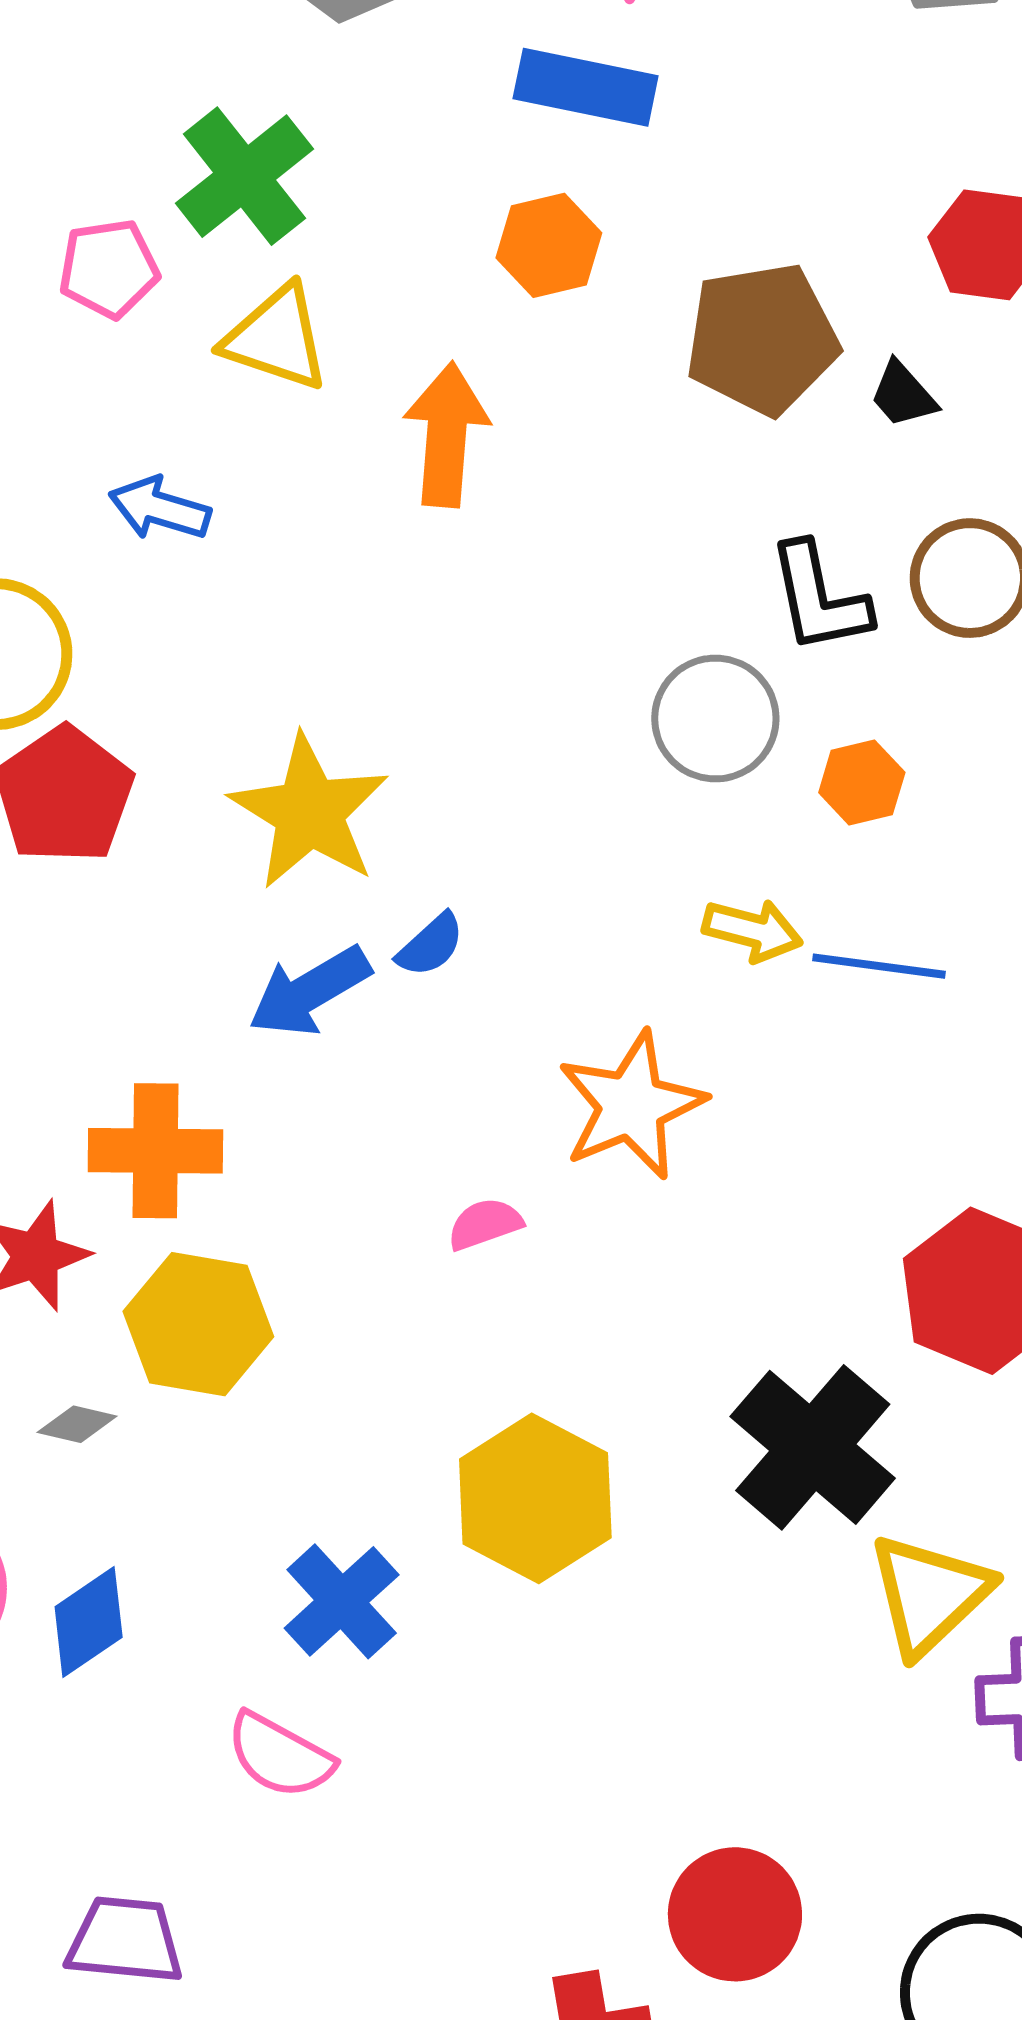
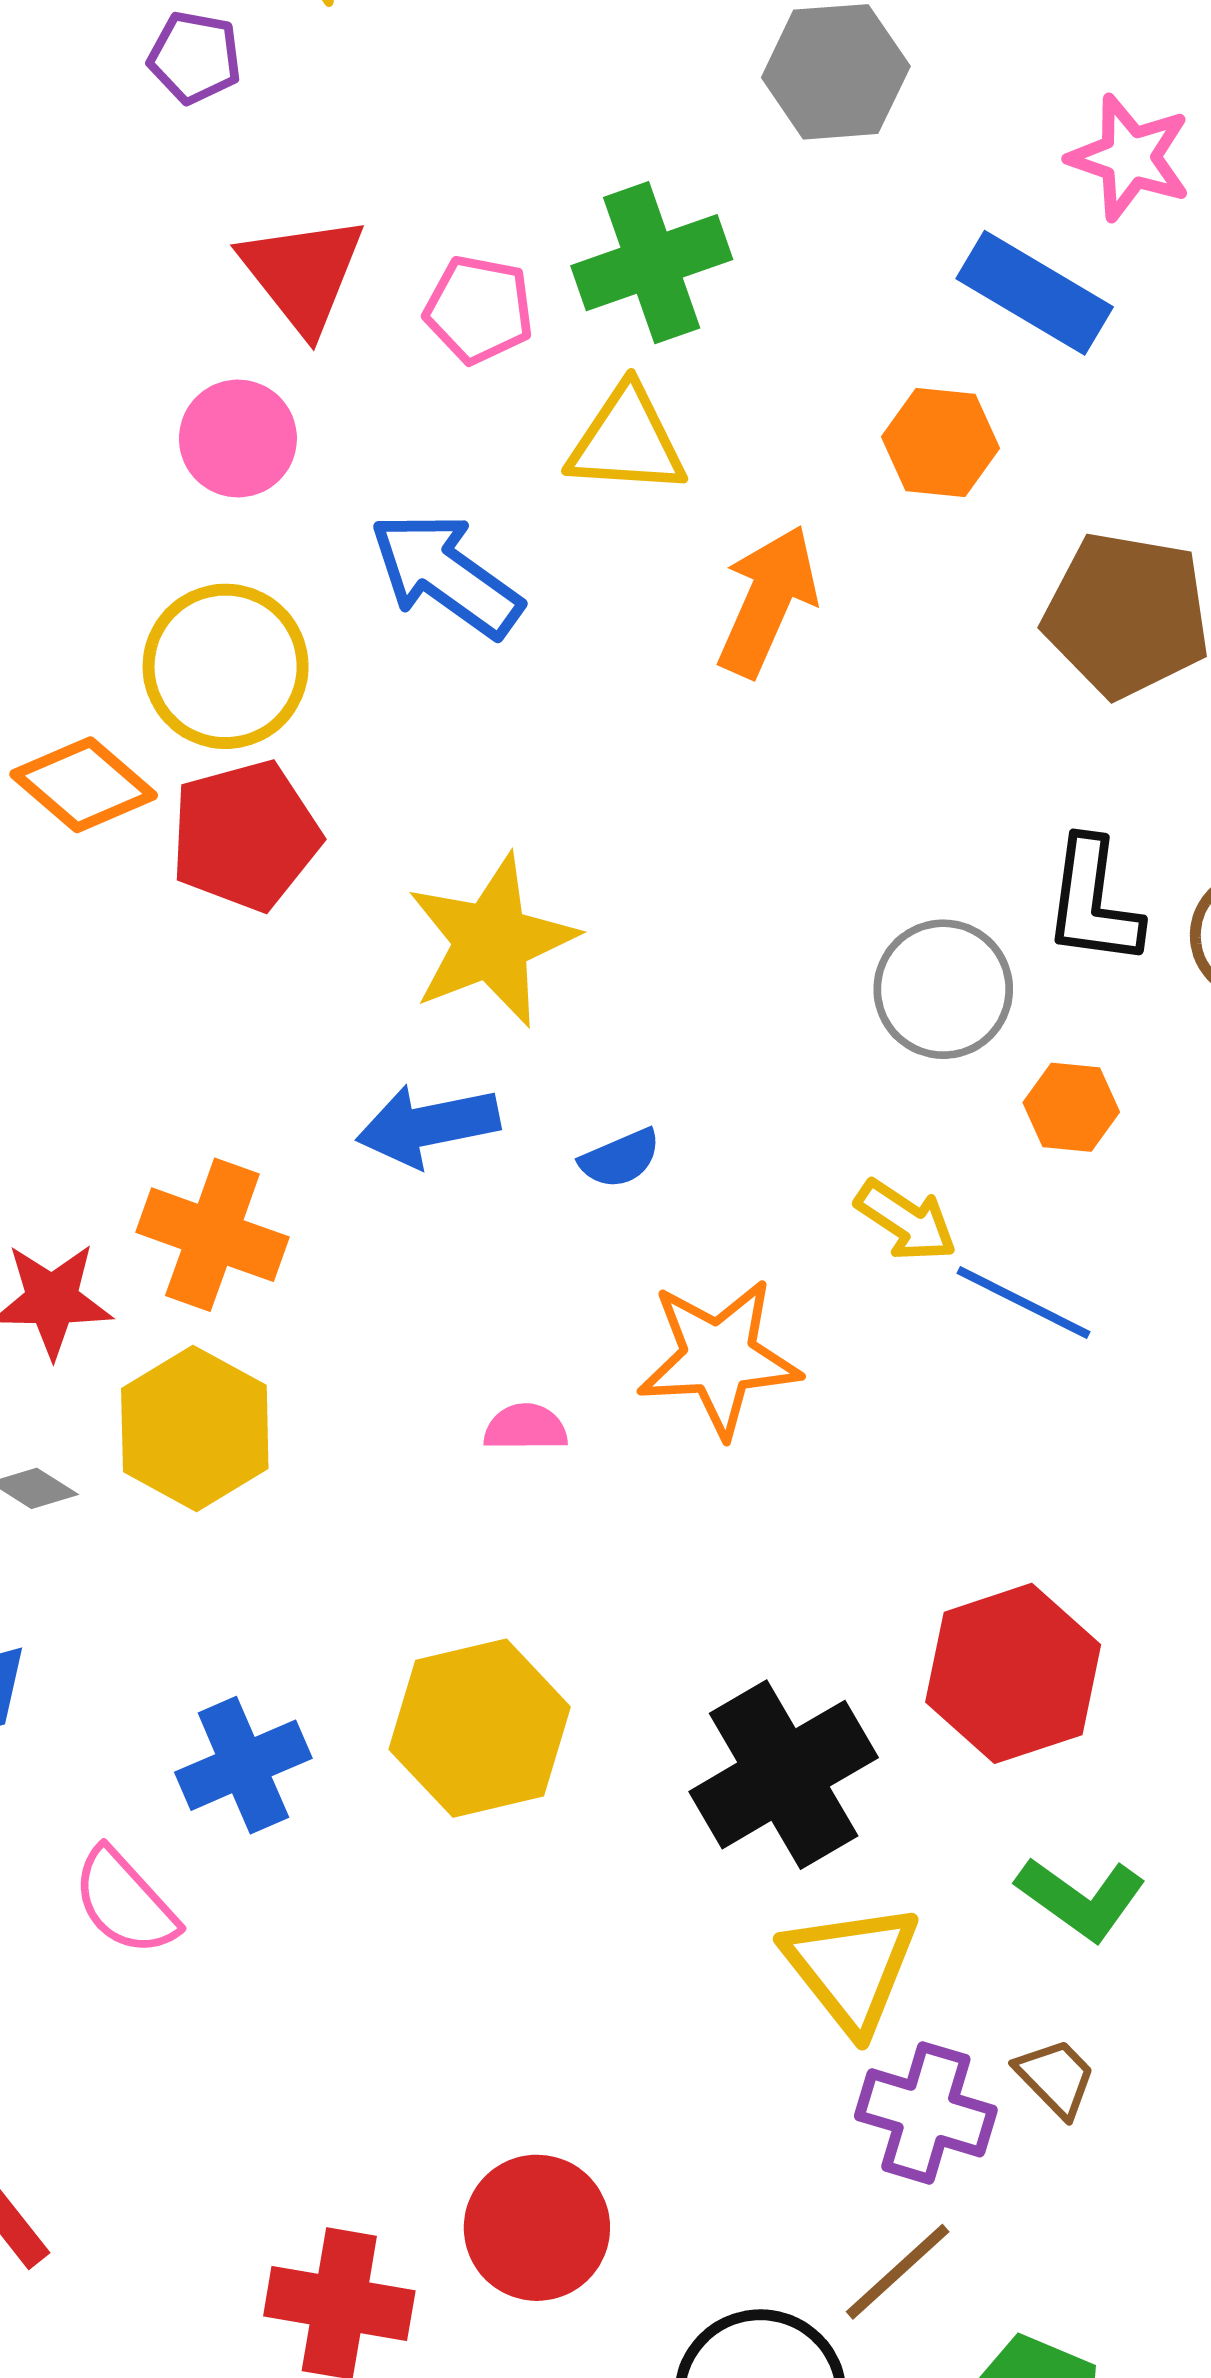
yellow triangle: (276, 338) -> (627, 441), turned -34
blue arrow: (160, 508) -> (446, 575), size x1.5
blue semicircle: (431, 945) -> (620, 1158), moved
yellow triangle: (929, 1594) -> (851, 1967), turned -44

